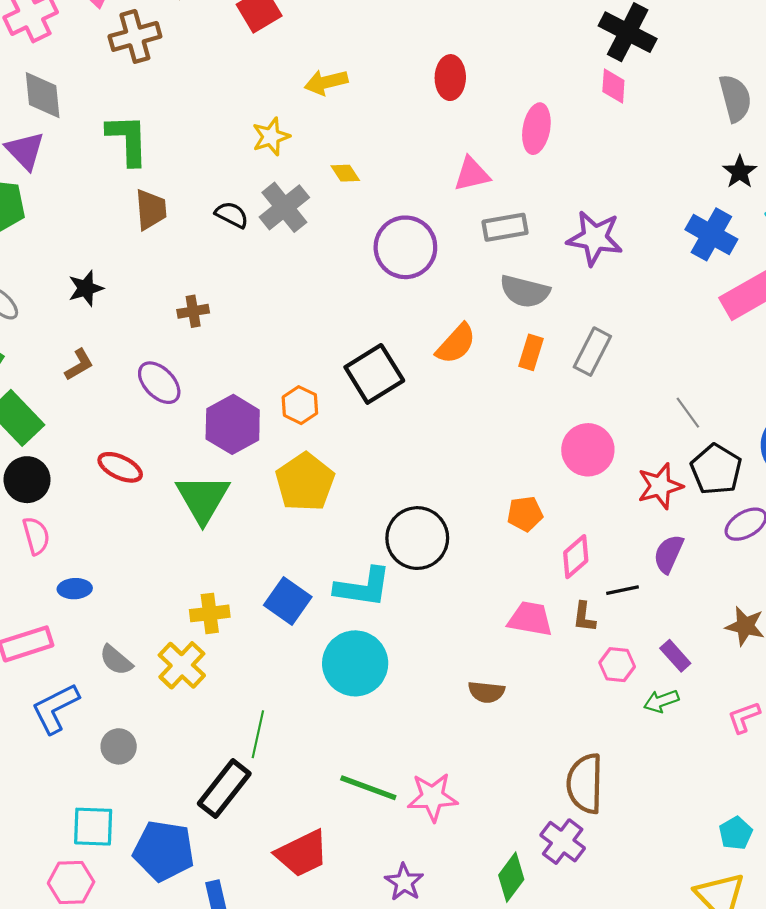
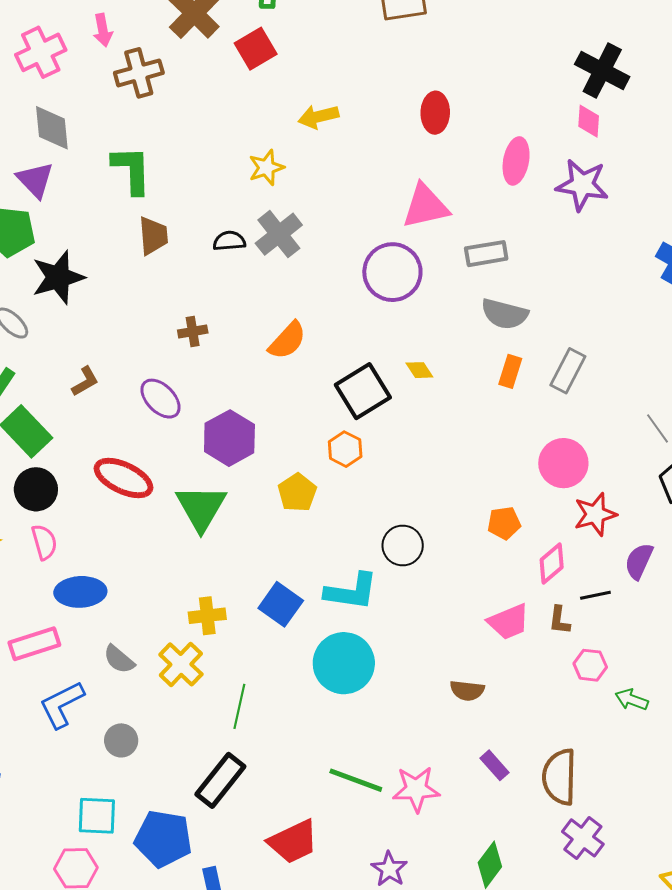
yellow diamond: (345, 173) -> (419, 370), moved
pink triangle: (472, 174) -> (425, 206), moved, size x1.4
black semicircle: (232, 215) -> (229, 241), turned -32
purple star: (595, 238) -> (582, 185), moved
black star: (86, 288) -> (58, 277), moved, size x1.6
orange semicircle: (456, 344) -> (287, 340), moved
orange hexagon: (300, 405) -> (345, 449), moved
red ellipse: (120, 467) -> (123, 478), size x1.4
yellow pentagon: (305, 482) -> (297, 493), size x0.7
red star: (660, 486) -> (595, 514), moved
black circle: (417, 538) -> (403, 546), size x0.7
blue ellipse: (75, 589) -> (80, 592), size x1.6
pink trapezoid: (530, 619) -> (509, 622), turned 147
purple rectangle: (675, 656) -> (495, 765), moved
green arrow: (661, 701) -> (632, 700), turned 40
green line: (258, 734) -> (239, 706), moved
purple cross: (563, 842) -> (583, 838), moved

